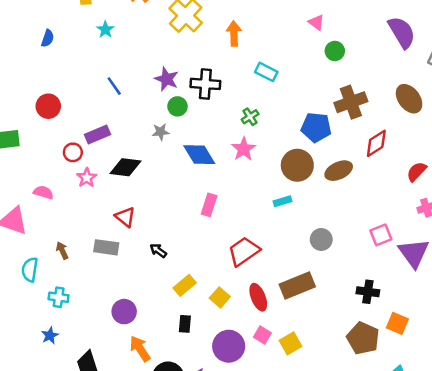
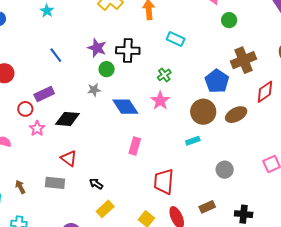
blue pentagon: (316, 127) -> (217, 81), turned 30
red trapezoid: (244, 251) -> (164, 182), turned -48
yellow rectangle: (185, 285) -> (105, 209), moved
brown rectangle: (297, 286) -> (207, 207), size x0.6
black cross: (368, 292) -> (244, 214), moved

